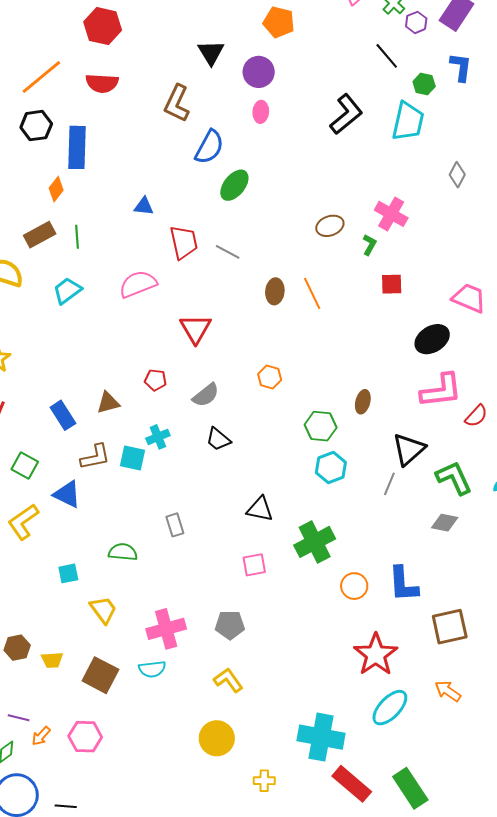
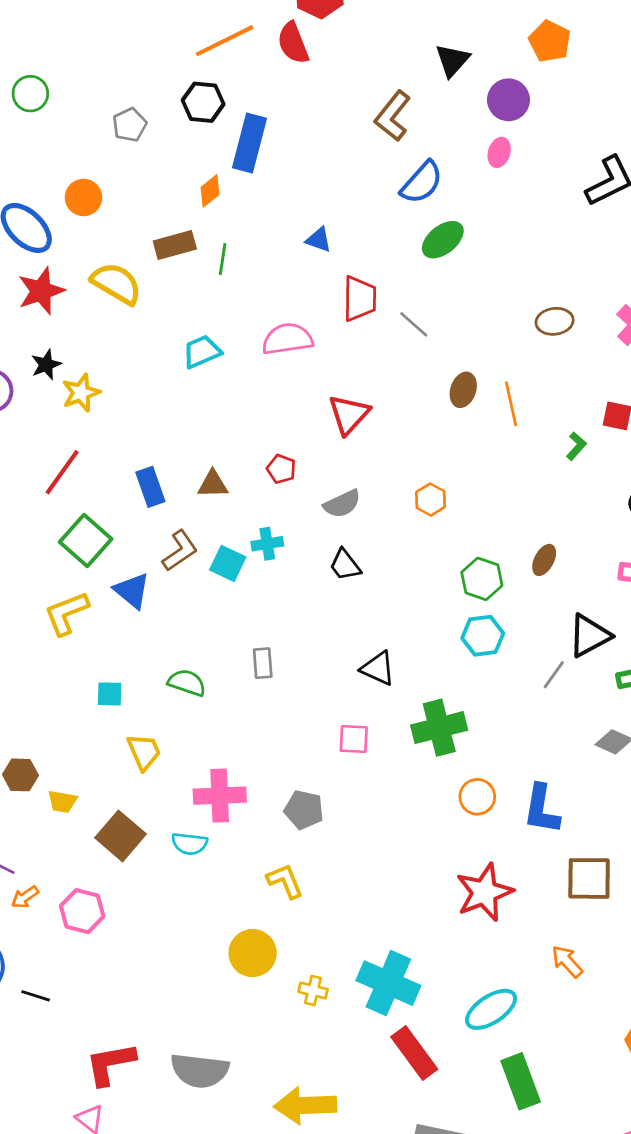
red semicircle: (102, 83) -> (293, 43), moved, turned 52
green L-shape: (370, 245) -> (576, 446), moved
cyan trapezoid: (67, 291) -> (202, 352), moved
brown L-shape: (95, 457) -> (180, 551), turned -36
green square: (25, 465) -> (86, 541), size x1.4
cyan ellipse: (390, 708) -> (491, 1009), moved
yellow cross: (264, 781) -> (313, 991), moved
green rectangle: (410, 788) -> (521, 1081), moved

